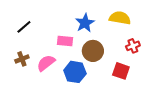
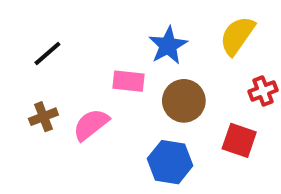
yellow semicircle: (120, 18) -> (237, 36), turned -65
blue hexagon: (75, 72) -> (170, 162), moved

